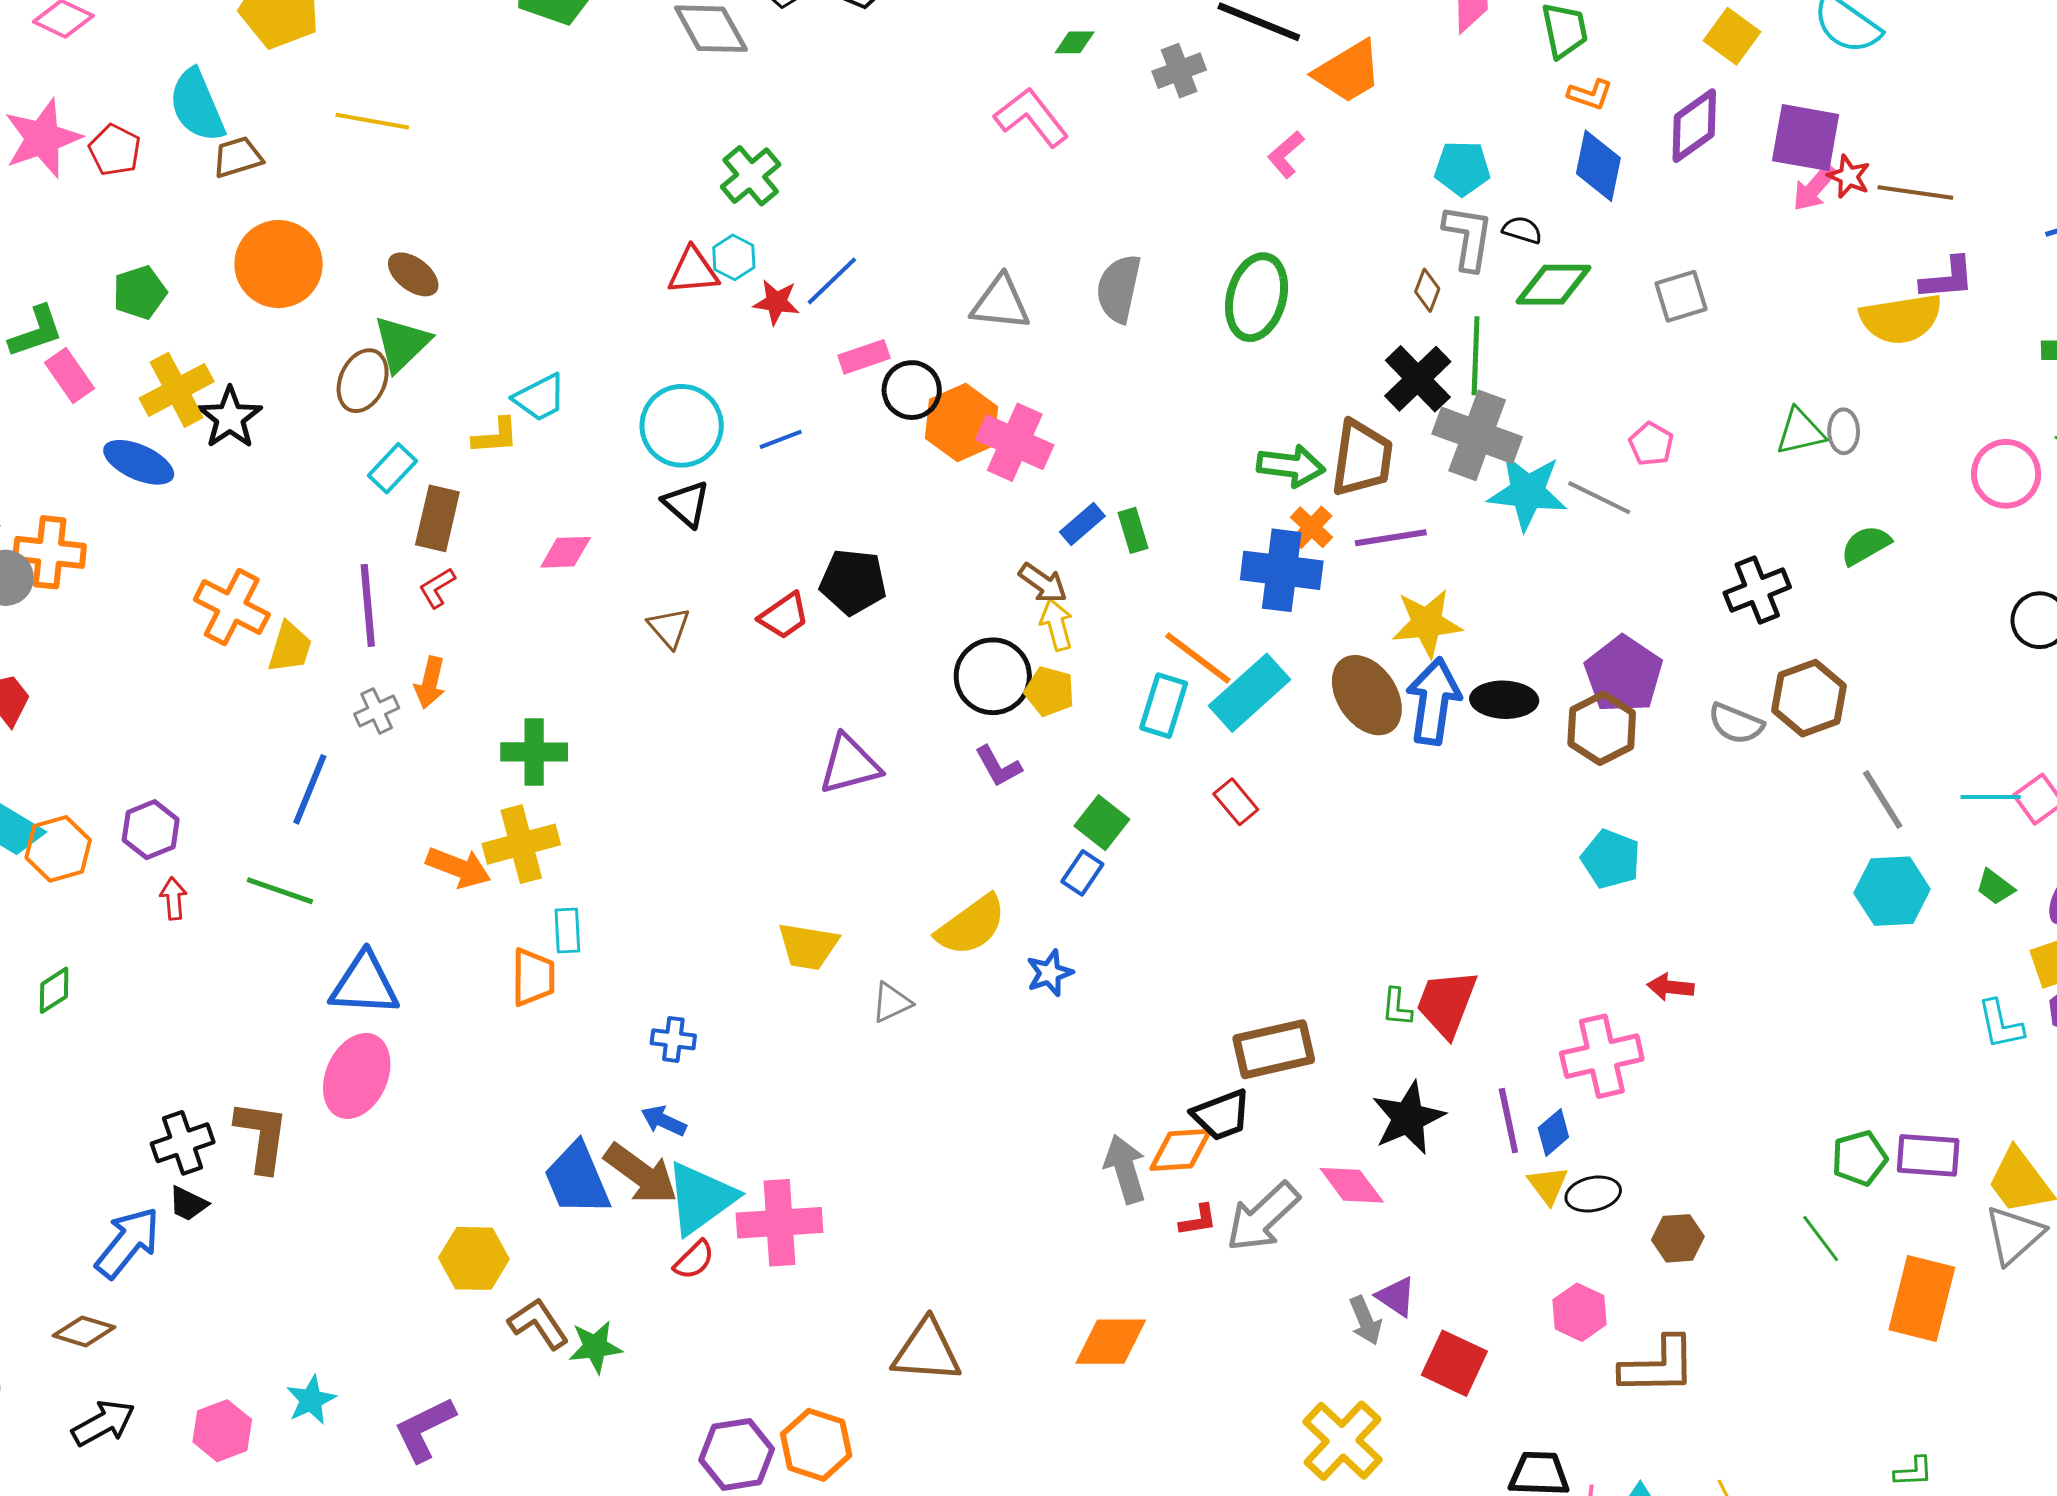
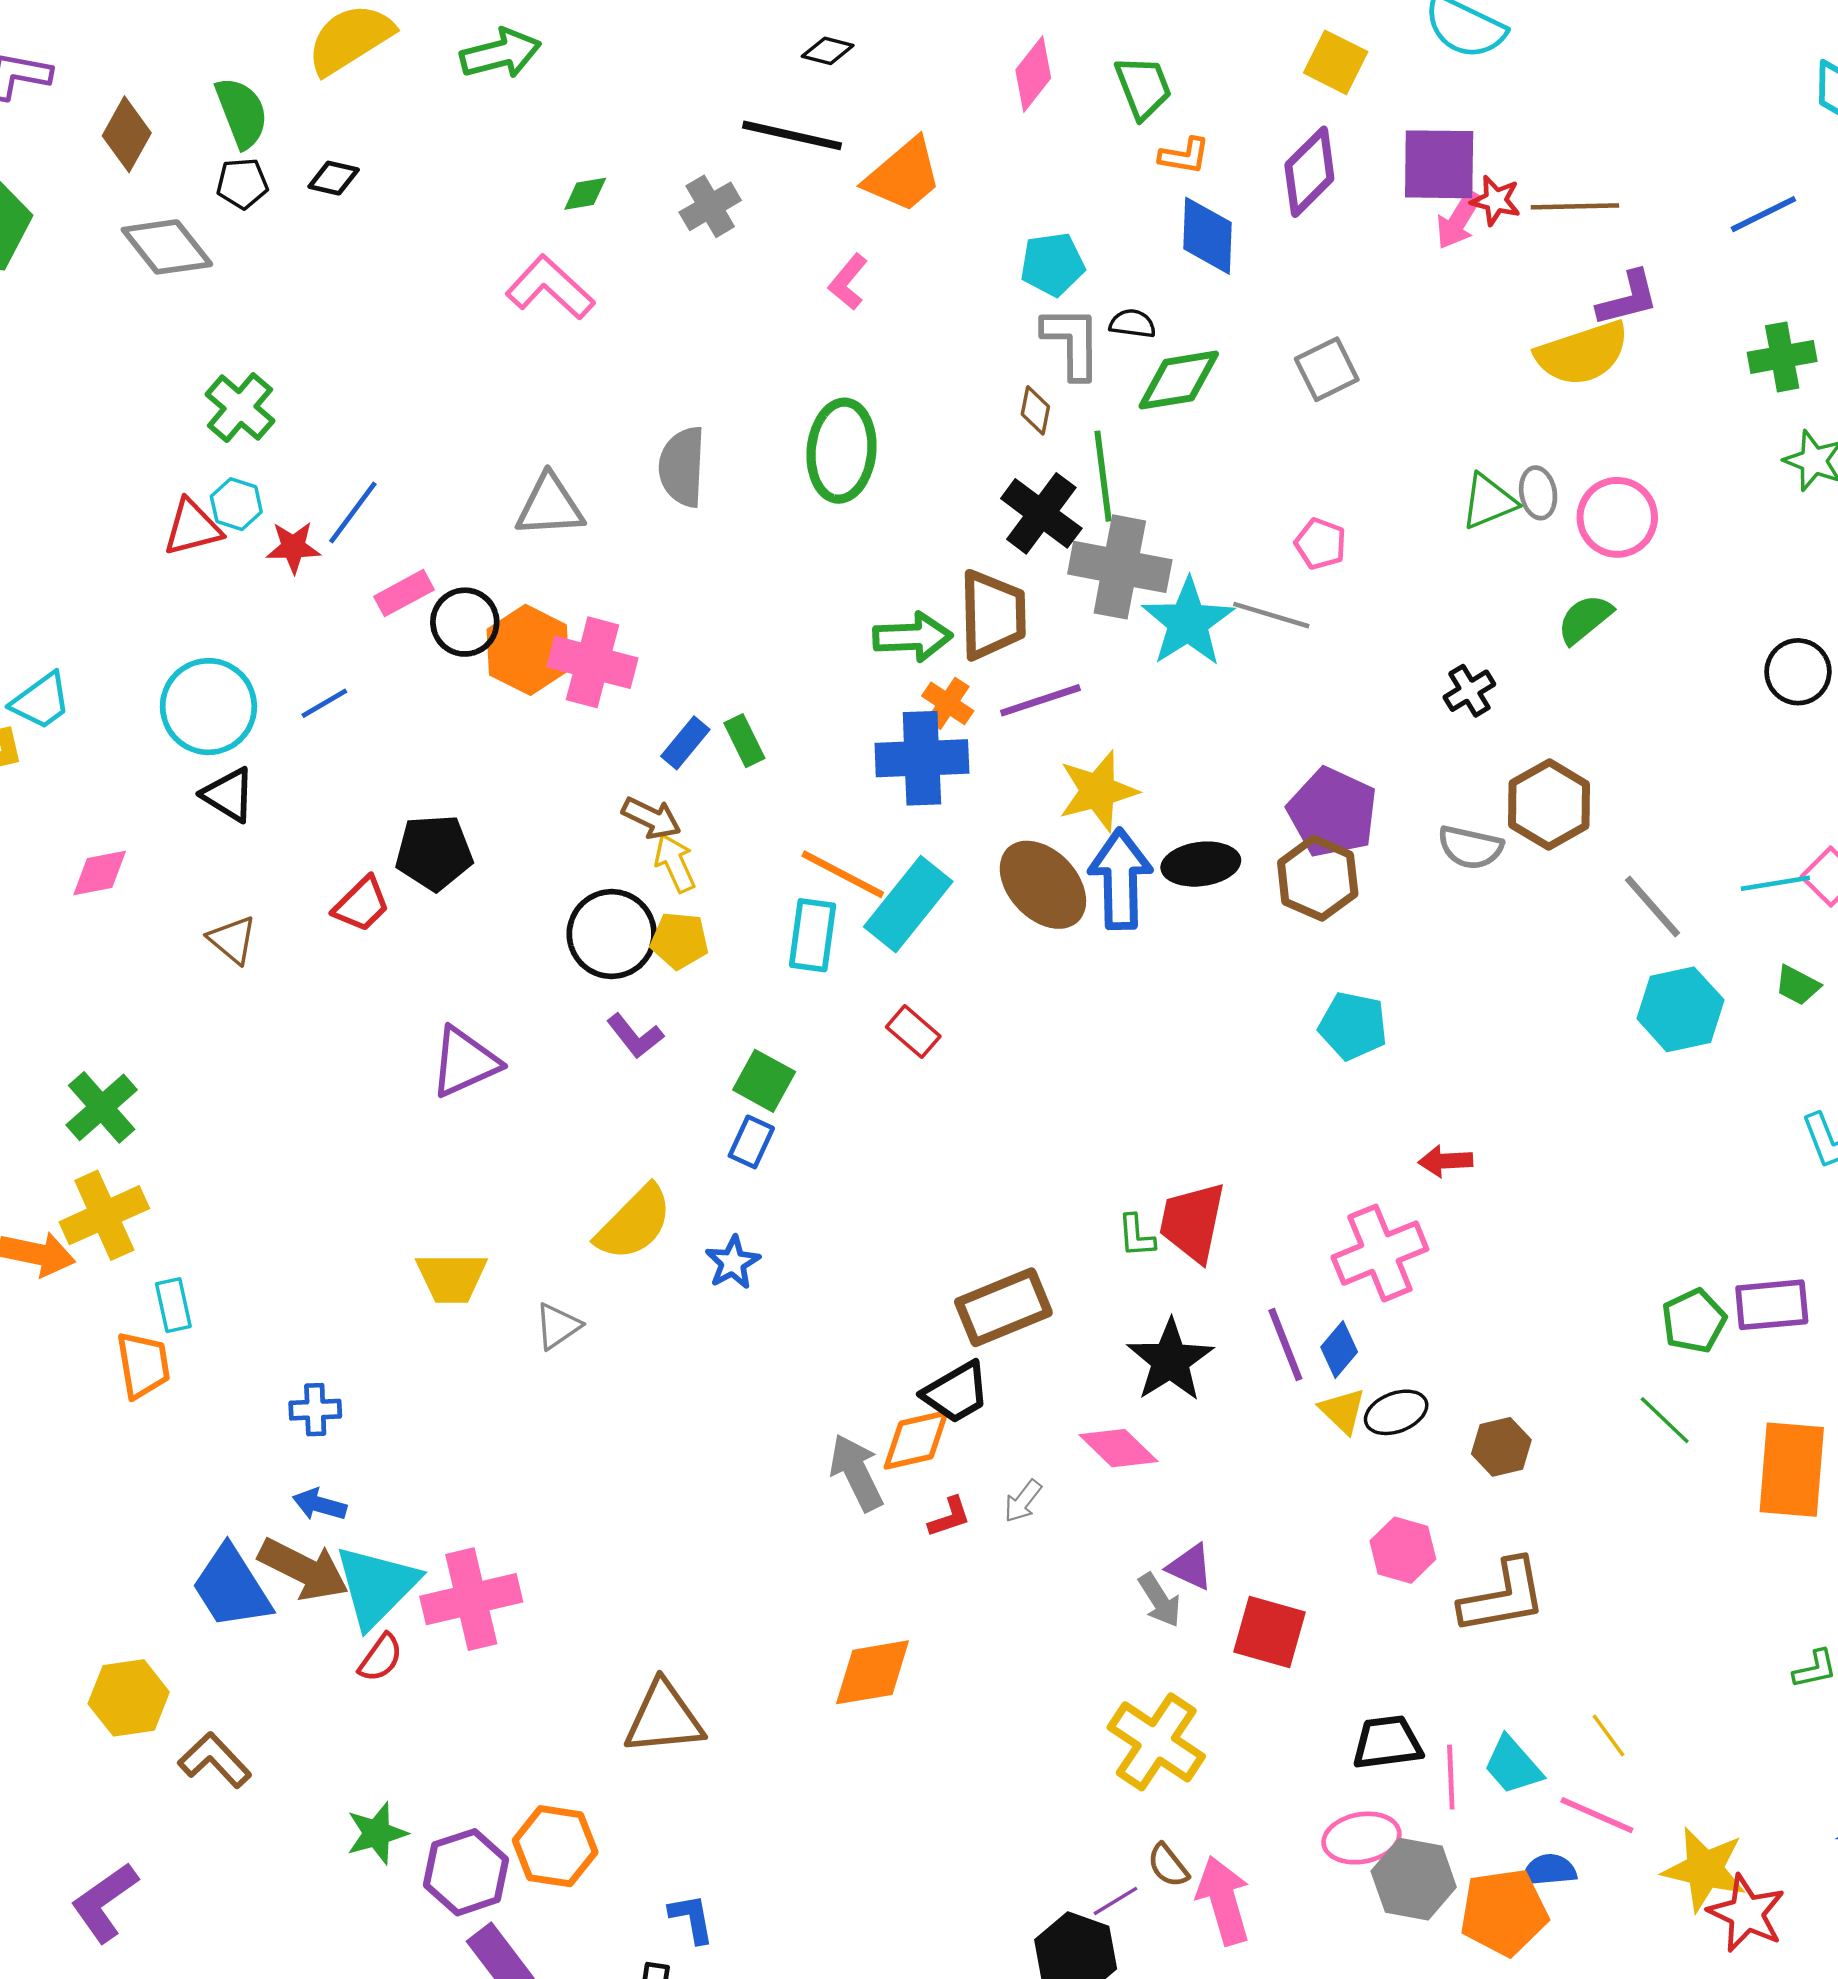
pink circle: (2006, 474) -> (1617, 517), moved
cyan star: (1527, 492) -> (1188, 622), turned -30
black cross: (1757, 590) -> (1469, 691), size x0.7
green cross: (534, 752) -> (102, 1107), turned -32
gray arrow: (1263, 1217) -> (1023, 1501), size x0.5
green star: (595, 1347) -> (377, 1833), moved

